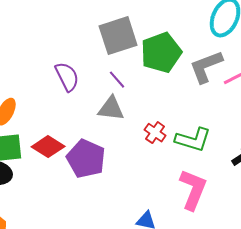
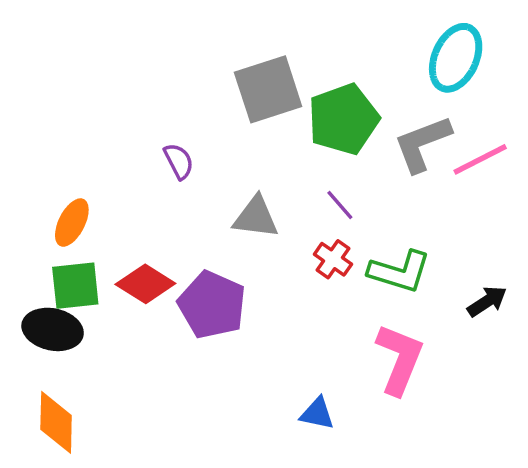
purple semicircle: (67, 77) -> (179, 161), size x0.7
purple line: (117, 80) -> (340, 205), moved

